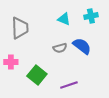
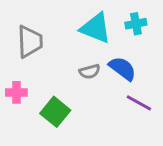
cyan triangle: (64, 19) -> (96, 28), size x1.6
purple line: (69, 85) -> (139, 103), moved, turned 48

